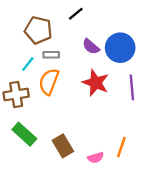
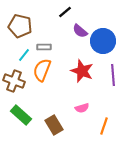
brown pentagon: (38, 30) -> (20, 26), moved
purple semicircle: (91, 47) -> (80, 31), moved
brown cross: (16, 94) -> (14, 81), turned 30
pink semicircle: (96, 158) -> (82, 108), moved

